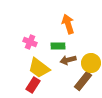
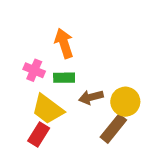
orange arrow: (68, 24) -> (64, 43), moved
green rectangle: (58, 46) -> (64, 78), moved

